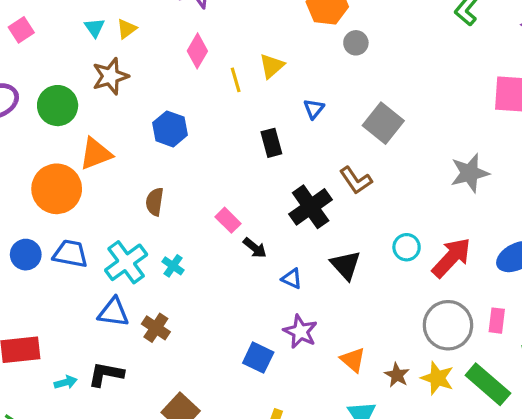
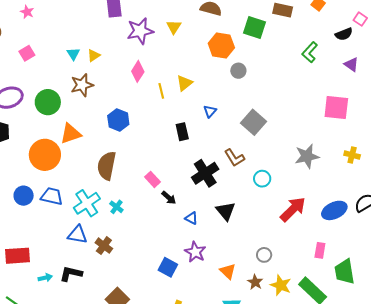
brown semicircle: (155, 202) -> (107, 166), size x1.6
cyan circle: (407, 247) -> (262, 179), moved
gray circle: (448, 325) -> (264, 255), moved, size x0.5

